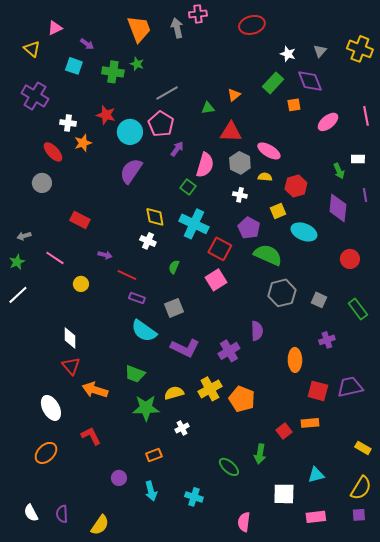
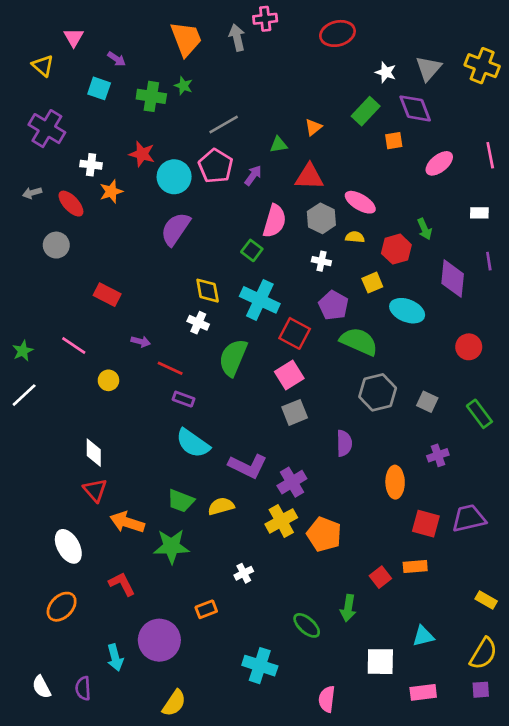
pink triangle: (55, 28) -> (74, 37), turned -35
gray triangle: (320, 51) -> (429, 68), size x1.5
purple arrow: (177, 149) -> (253, 175), moved
green arrow: (339, 171) -> (425, 229), moved
gray arrow: (24, 236) -> (32, 193), moved
green semicircle: (174, 267) -> (233, 358), size x2.0
gray square: (174, 308) -> (295, 412), moved
purple cross: (229, 351) -> (292, 482), moved
yellow semicircle: (174, 393) -> (221, 506), moved
green star: (146, 408) -> (171, 546), moved
purple circle: (119, 478) -> (159, 640), size x2.0
cyan arrow: (151, 491) -> (115, 658), moved
cyan cross: (194, 497) -> (260, 666), size x1.4
yellow semicircle: (100, 525) -> (174, 703), moved

